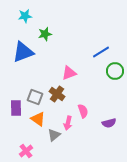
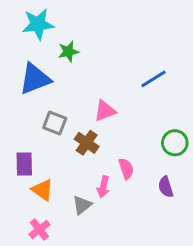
cyan star: (25, 16) -> (38, 24), size x1.5
green circle: (115, 71) -> (175, 143), moved
gray square: (35, 97) -> (55, 123), moved
orange triangle: (38, 119) -> (43, 190), moved
purple semicircle: (109, 123) -> (166, 187), turned 88

